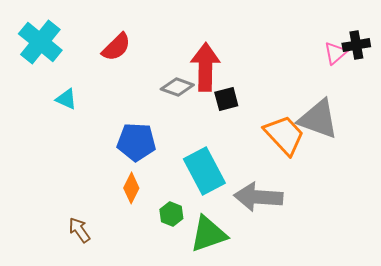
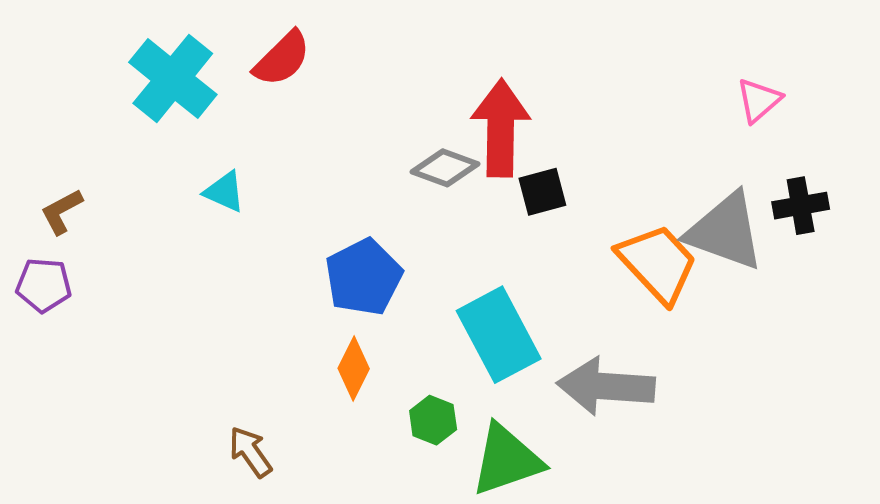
black cross: (356, 45) -> (801, 206), moved
red semicircle: (116, 47) -> (282, 59), moved
blue pentagon: (136, 142) -> (364, 277), turned -30

